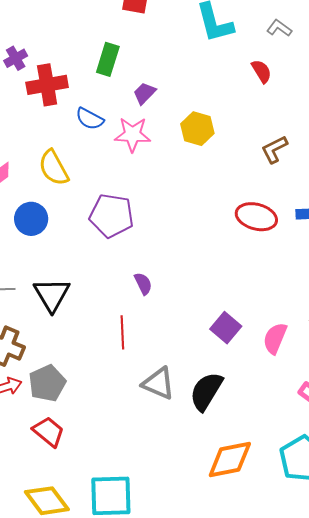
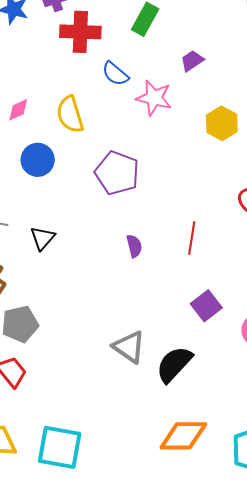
purple trapezoid: (144, 93) -> (192, 61), moved
yellow hexagon: (197, 129) -> (222, 123), moved
black triangle: (52, 295) -> (43, 238), size x0.7
red line: (122, 332) -> (192, 238), moved

